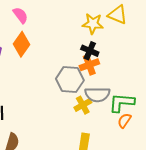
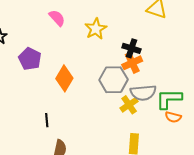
yellow star: (93, 24) -> (96, 29), moved, turned -30
orange diamond: (21, 44) -> (64, 78), moved
orange semicircle: (124, 121) -> (173, 117), turned -105

